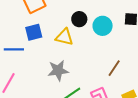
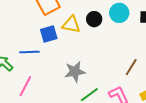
cyan circle: (103, 26) -> (119, 13), moved
yellow triangle: (64, 37) -> (71, 25), moved

